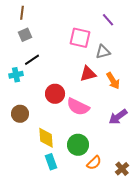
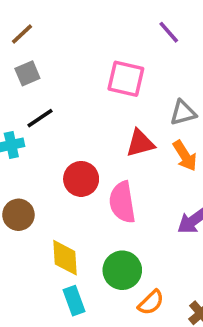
brown line: (22, 13) -> (22, 34), turned 40
purple line: (108, 20) -> (169, 32), moved
gray triangle: (103, 52) -> (183, 113), moved
pink semicircle: (78, 107) -> (122, 202), turned 55

